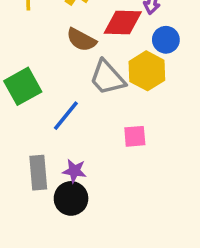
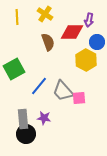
brown semicircle: (81, 40) -> (48, 42), turned -138
gray trapezoid: (107, 78) -> (63, 91), moved
black circle: (71, 198) -> (26, 134), moved

